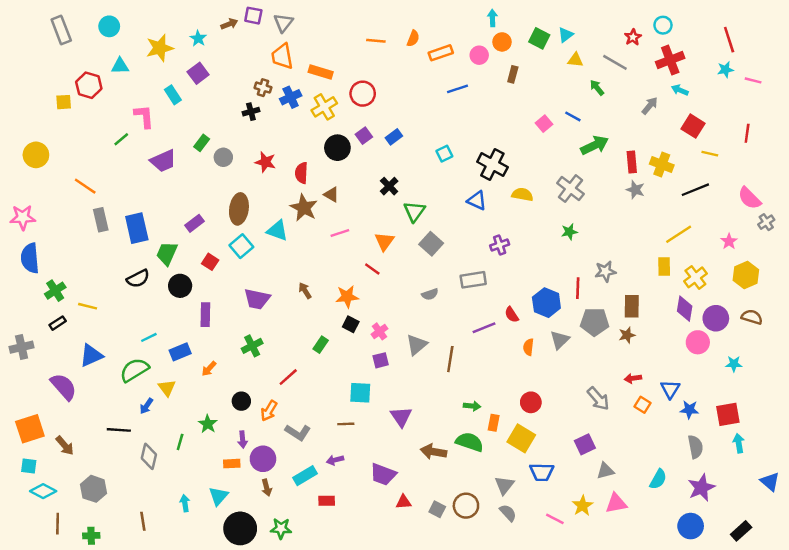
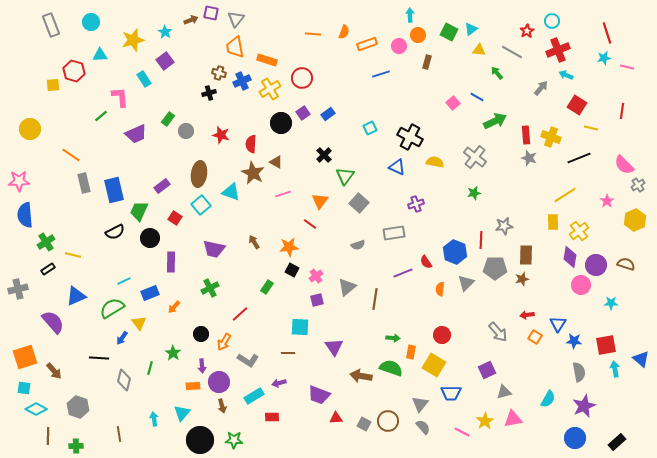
yellow hexagon: (746, 275) -> (635, 220), moved
blue triangle: (770, 482) -> (641, 359), moved

